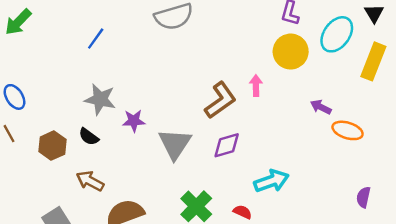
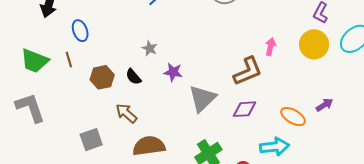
pink arrow: (256, 85) -> (271, 47), moved
gray star: (100, 99) -> (150, 48), size x0.6
purple arrow: (321, 107) -> (324, 105), moved, turned 108
orange ellipse: (348, 130) -> (293, 117), moved

